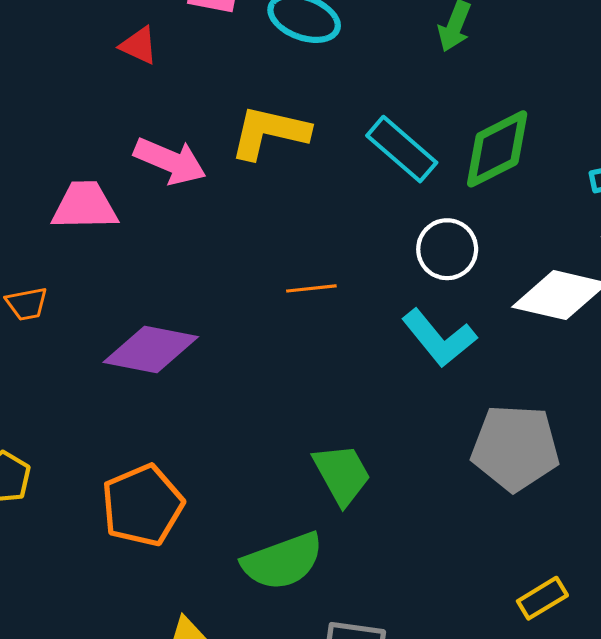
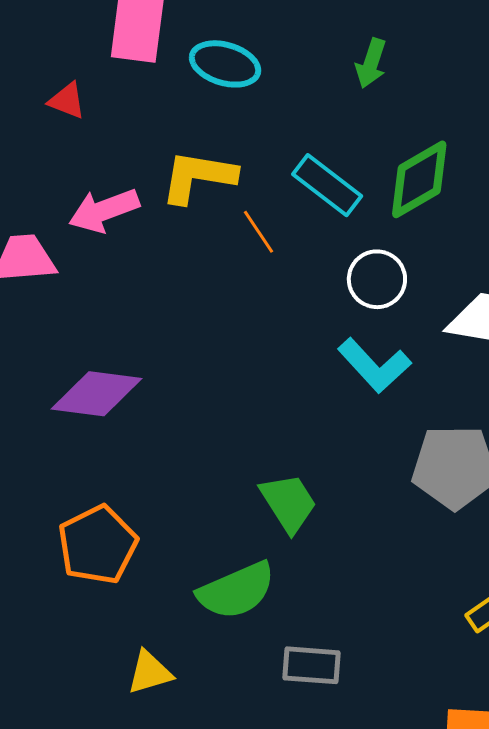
pink arrow: (170, 161) -> (104, 210), turned 140
orange line: (311, 288) -> (259, 232), moved, turned 66

